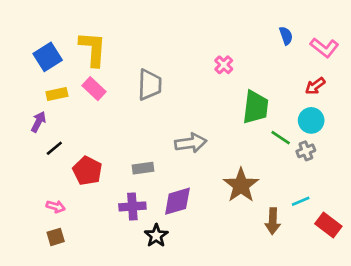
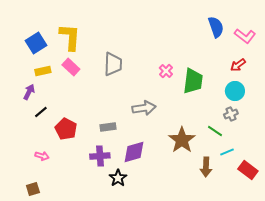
blue semicircle: (286, 36) -> (216, 27), size x1.5
pink cross: (224, 65) -> (166, 71), moved
green line: (281, 138) -> (215, 131), moved
brown square: (56, 237) -> (33, 189), moved

